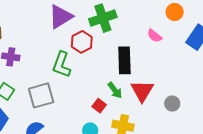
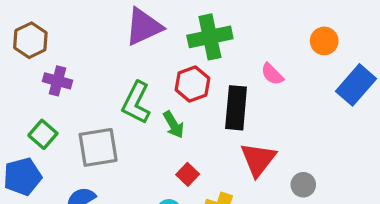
pink semicircle: (154, 36) -> (272, 74), moved
red hexagon: (82, 42) -> (192, 84), moved
green arrow: (115, 90) -> (174, 125), moved

